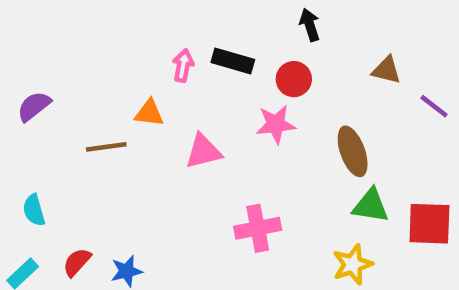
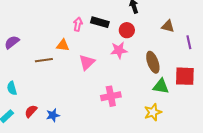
purple line: (434, 106) -> (189, 42), turned 40
pink triangle: (203, 151) -> (87, 62), turned -30
red square: (429, 224) -> (185, 76), moved

